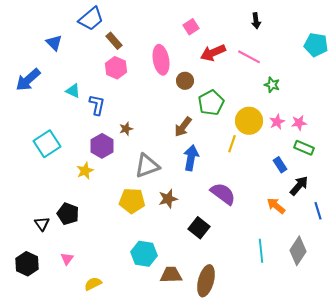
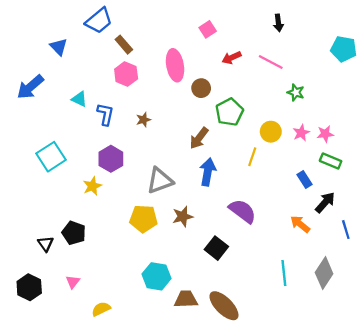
red arrow: (213, 53) -> (232, 58), size x0.7
yellow circle: (249, 121) -> (271, 132), size x0.7
brown star: (126, 129) -> (143, 120), moved
brown ellipse: (206, 281) -> (224, 306), turned -60

